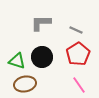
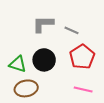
gray line: (76, 30) -> (72, 30), moved
pink line: (79, 85) -> (83, 89), turned -42

